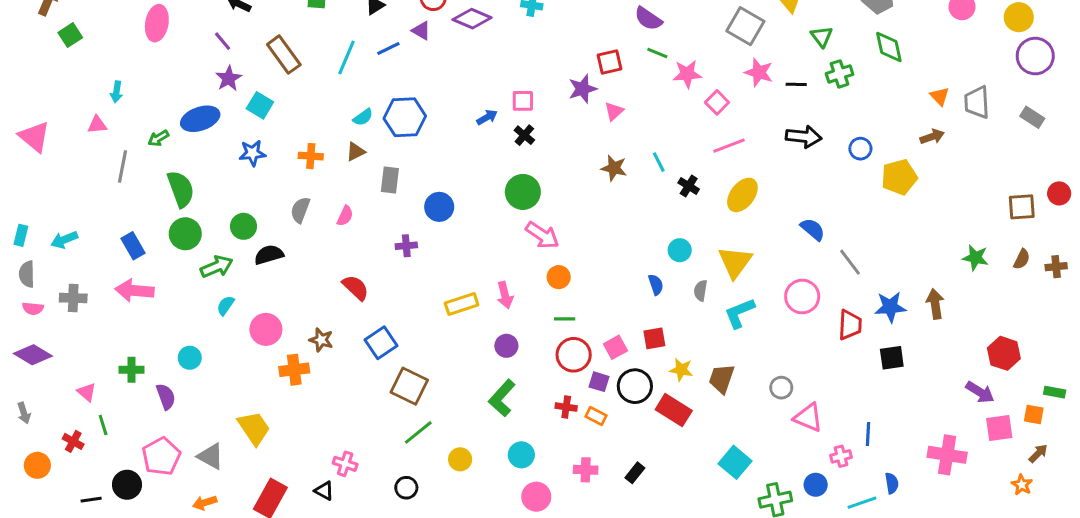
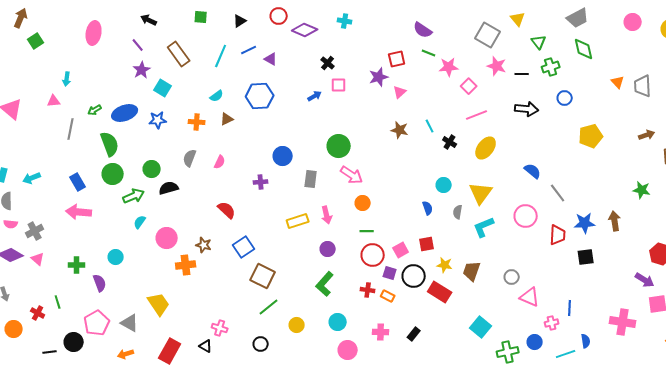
purple triangle: (421, 31) -> (271, 59), moved
cyan semicircle: (363, 117) -> (217, 96), moved
blue ellipse: (200, 119) -> (125, 113), moved
black cross: (524, 135) -> (328, 63), moved
brown arrow: (932, 137) -> (647, 135), moved
blue circle: (860, 149) -> (565, 98), moved
gray rectangle: (390, 180) -> (311, 179), moved
gray cross: (73, 298) -> (35, 231), moved, turned -30
pink triangle: (87, 392) -> (38, 259), moved

